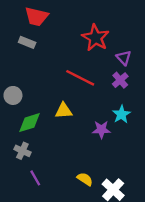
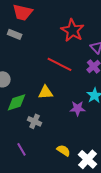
gray cross: (22, 151) -> (35, 121), moved

